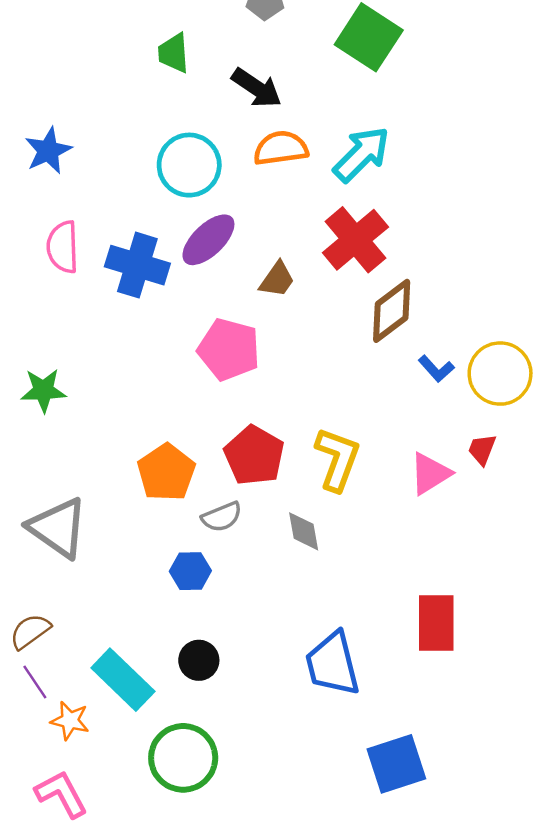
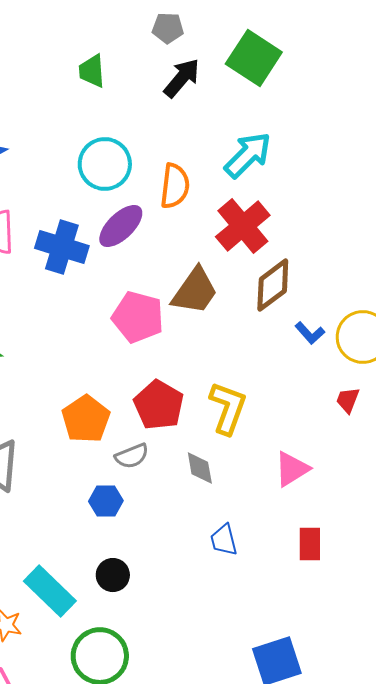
black arrow: (257, 88) -> (182, 78), moved, turned -84
orange semicircle: (281, 148) -> (175, 186), moved, turned 105
brown trapezoid: (277, 280) -> (195, 291), moved, size x1.6
pink triangle: (430, 474) -> (292, 469), moved
red rectangle: (436, 623) -> (310, 544), size x0.7
blue trapezoid: (333, 664) -> (224, 540), moved, size x0.6

